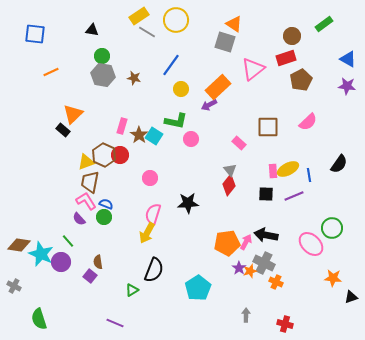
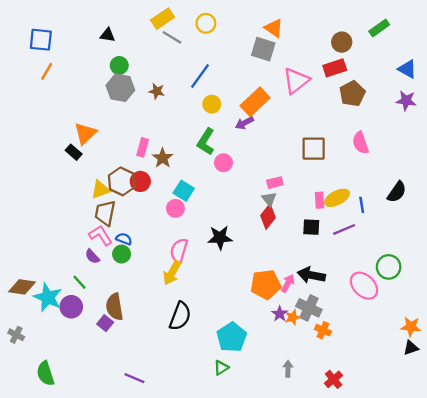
yellow circle: (176, 20) -> (206, 23), size x0.7
orange line: (51, 72) -> (47, 71), moved, turned -35
green L-shape: (176, 121) -> (206, 142), turned 110
pink semicircle: (308, 122) -> (360, 143), turned 114
cyan square: (154, 136) -> (184, 191), moved
pink rectangle: (239, 143) -> (275, 183), moved, turned -56
brown semicircle: (98, 262) -> (115, 307), size x1.6
orange star: (333, 278) -> (411, 327), moved
green triangle: (132, 290) -> (221, 368), moved
red cross: (285, 324) -> (334, 379), turned 35

